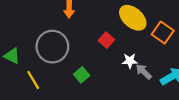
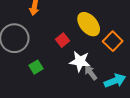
white star: (130, 61) -> (80, 61), size x1.5

